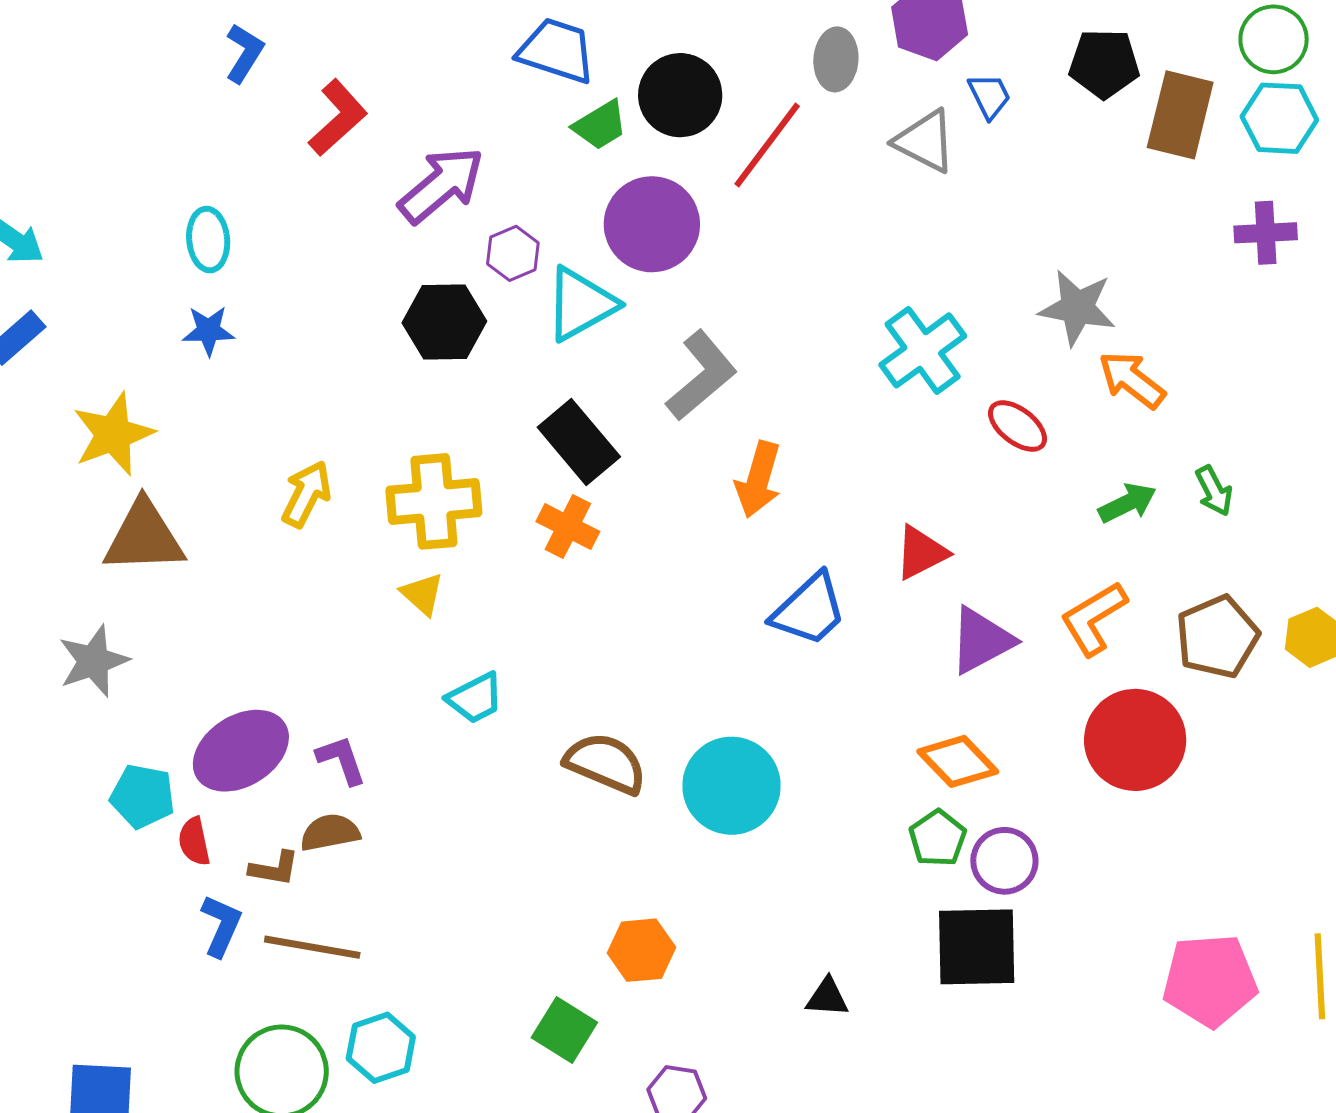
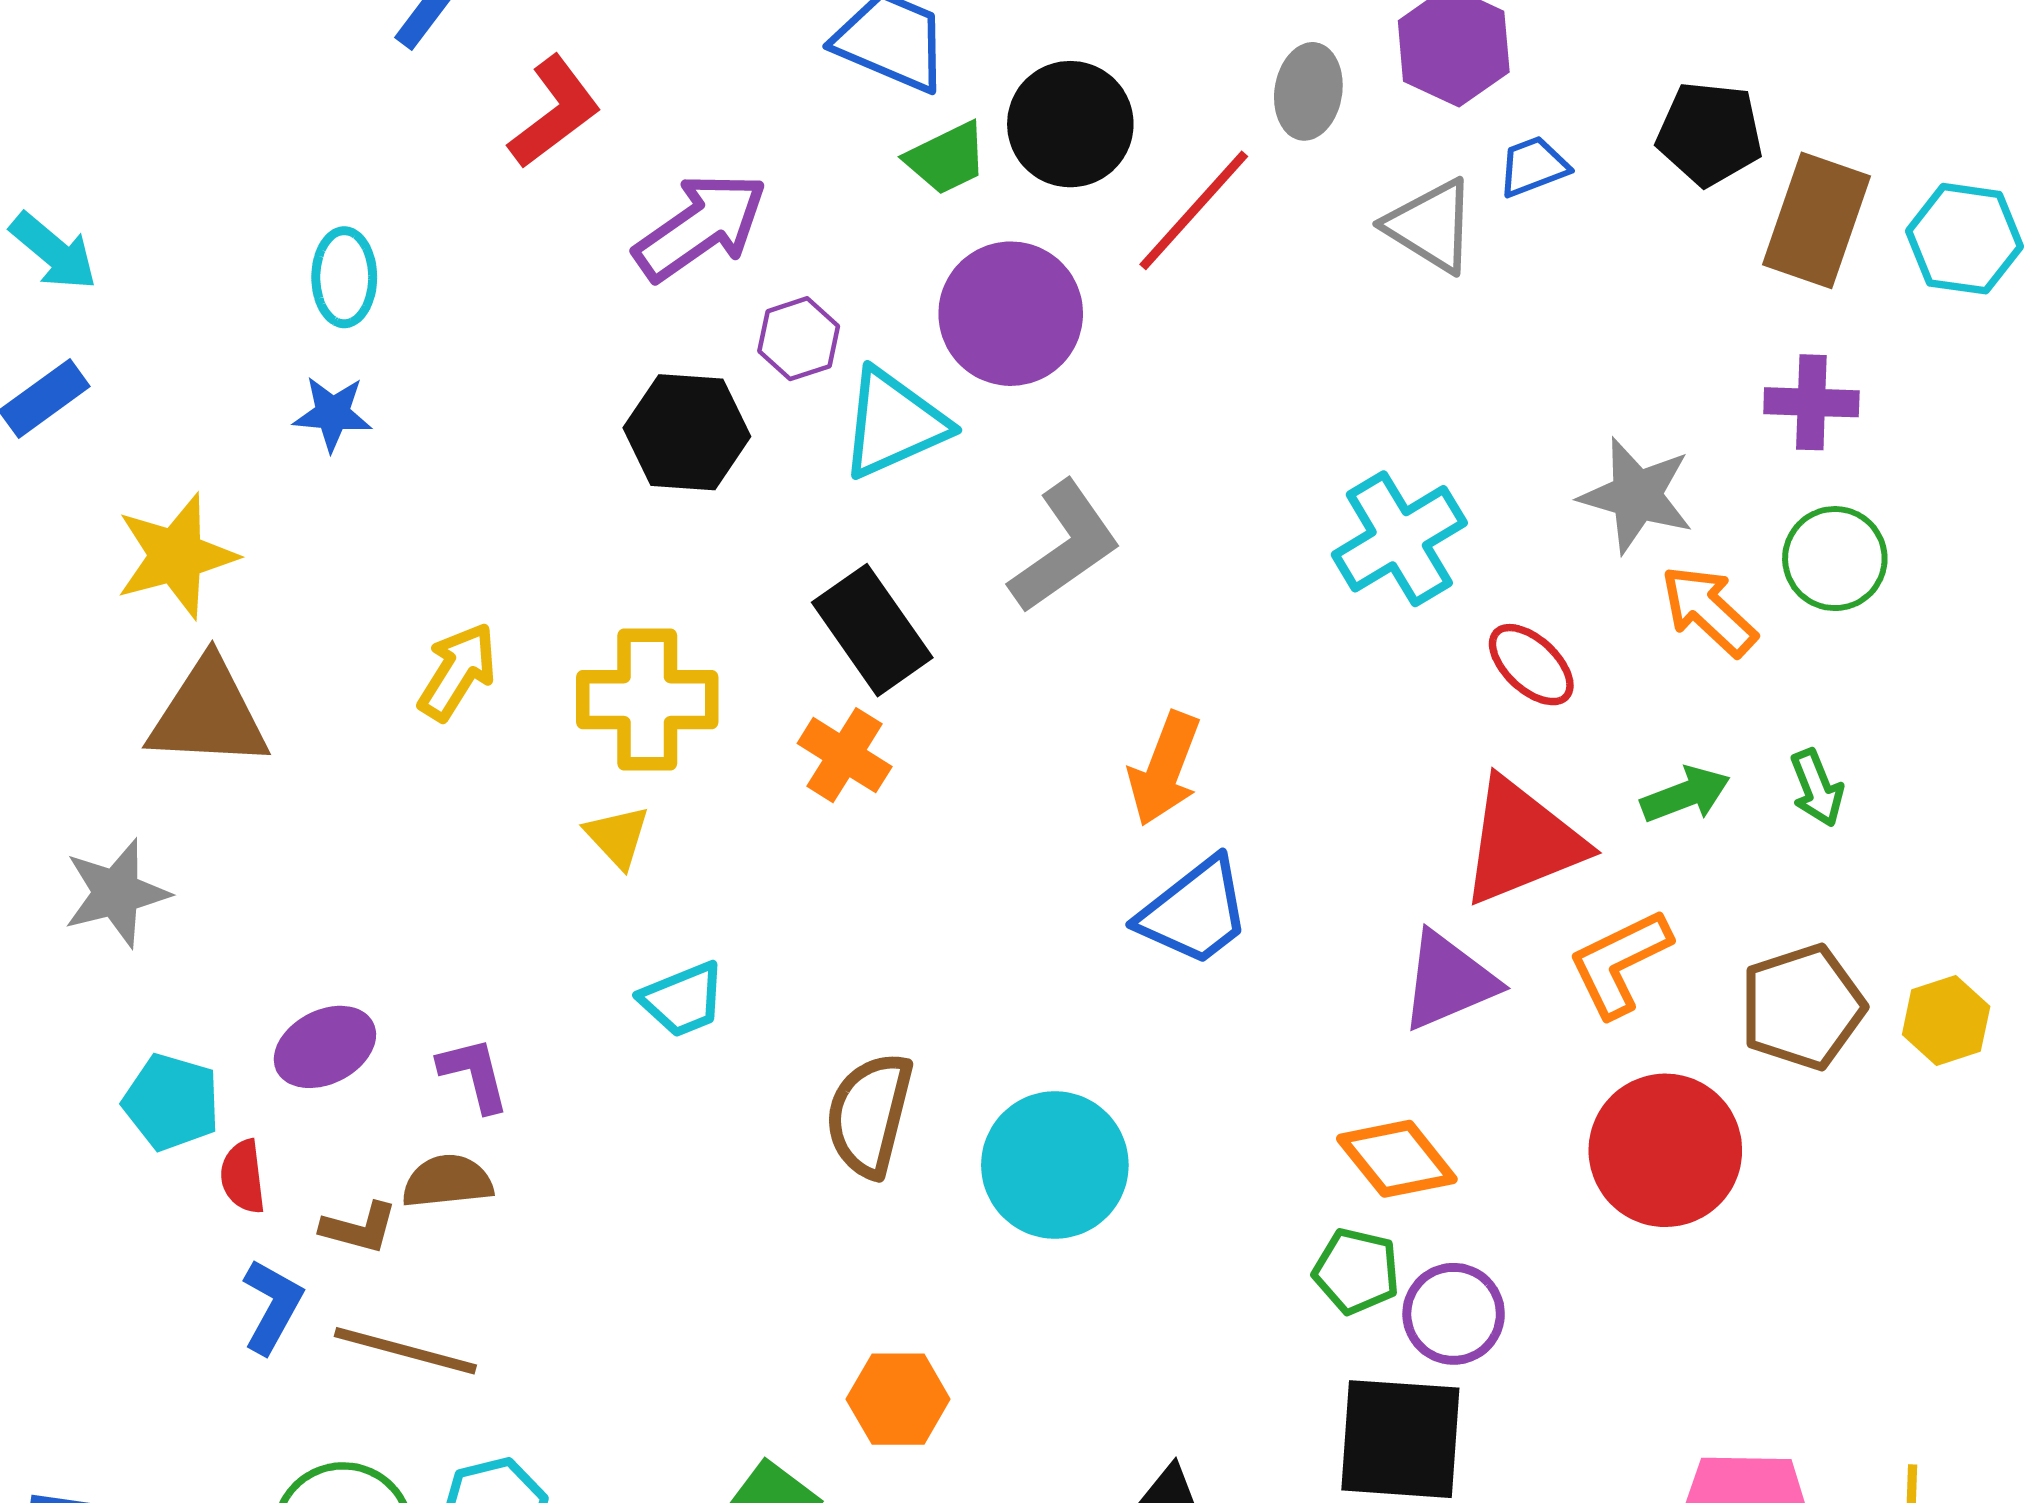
green circle: (1274, 39) -> (1835, 559), moved
blue trapezoid: (989, 96) -> (1533, 166), turned -90
purple cross: (1266, 233) -> (1811, 402), moved
orange arrow: (758, 480) -> (1164, 769), moved
red triangle: (921, 553) -> (1522, 842), moved, size x1.6
purple ellipse: (241, 751) -> (325, 1047), size x0.7
brown semicircle: (606, 763) -> (869, 1115), turned -104
green pentagon: (938, 838) -> (1356, 1271), turned -30

